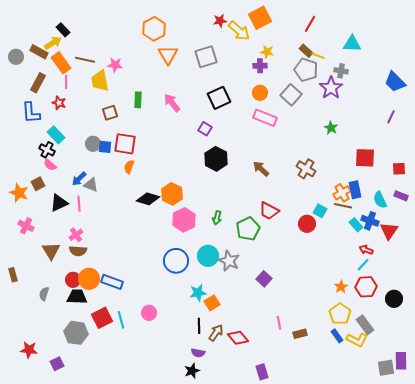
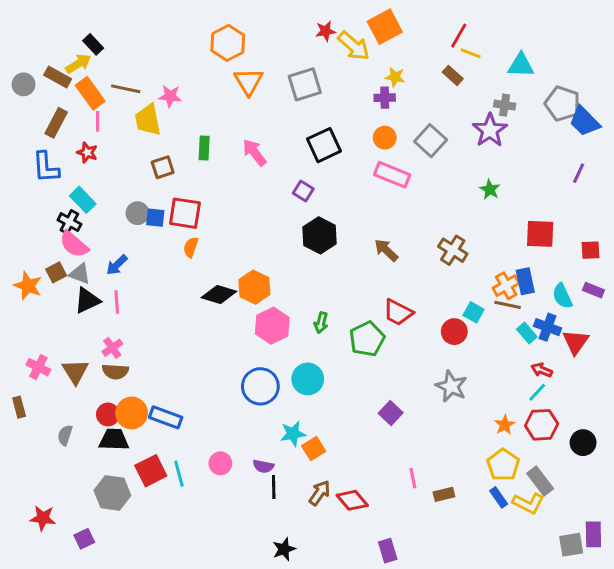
yellow line: (318, 56) -> (471, 53), moved
gray pentagon: (306, 70) -> (562, 104), moved
pink semicircle: (50, 165) -> (74, 244), size x1.5
gray triangle: (91, 185) -> (80, 274), moved
pink cross: (26, 226) -> (38, 367), moved
gray star: (229, 261) -> (451, 386), moved
black line: (199, 326) -> (274, 487), moved
purple semicircle: (198, 353) -> (263, 466), moved

